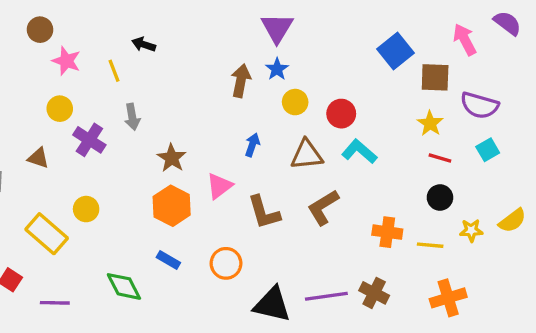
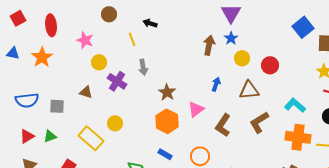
brown circle: (40, 30) -> (109, 14), moved
pink star: (66, 61) -> (85, 40), moved
cyan L-shape: (359, 151) -> (295, 105), moved
brown L-shape: (264, 212) -> (223, 125), turned 50
orange cross: (387, 232) -> (298, 137), size x1.4

